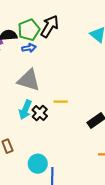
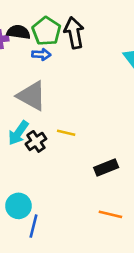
black arrow: (50, 26) -> (74, 33), turned -55
green pentagon: (29, 30) -> (46, 31), turned -30

